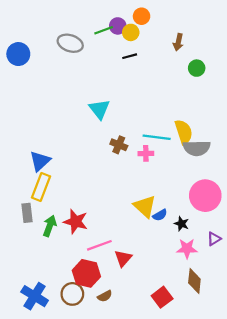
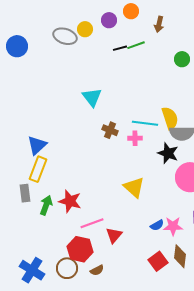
green line: (104, 30) -> (136, 45), moved
yellow circle: (131, 32) -> (85, 29), moved
brown arrow: (178, 42) -> (159, 24), moved
blue semicircle: (160, 215) -> (157, 225), moved
black star: (182, 224) -> (168, 153), moved, size x1.5
red square: (162, 297) -> (158, 261), moved

